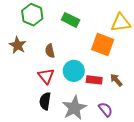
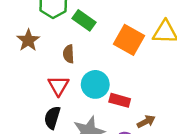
green rectangle: (71, 20) -> (84, 20), moved
orange square: (103, 45) -> (129, 40), moved
brown arrow: (116, 80) -> (146, 122), moved, turned 96

